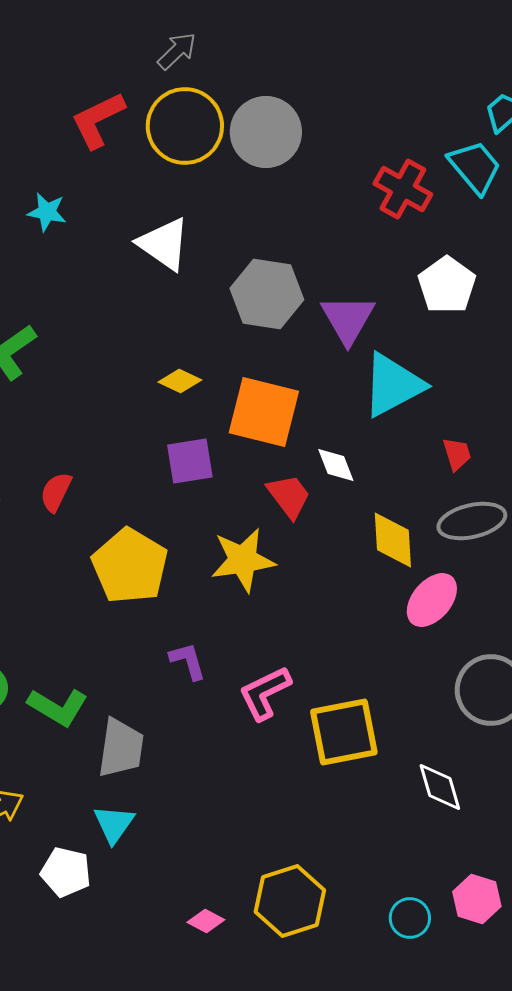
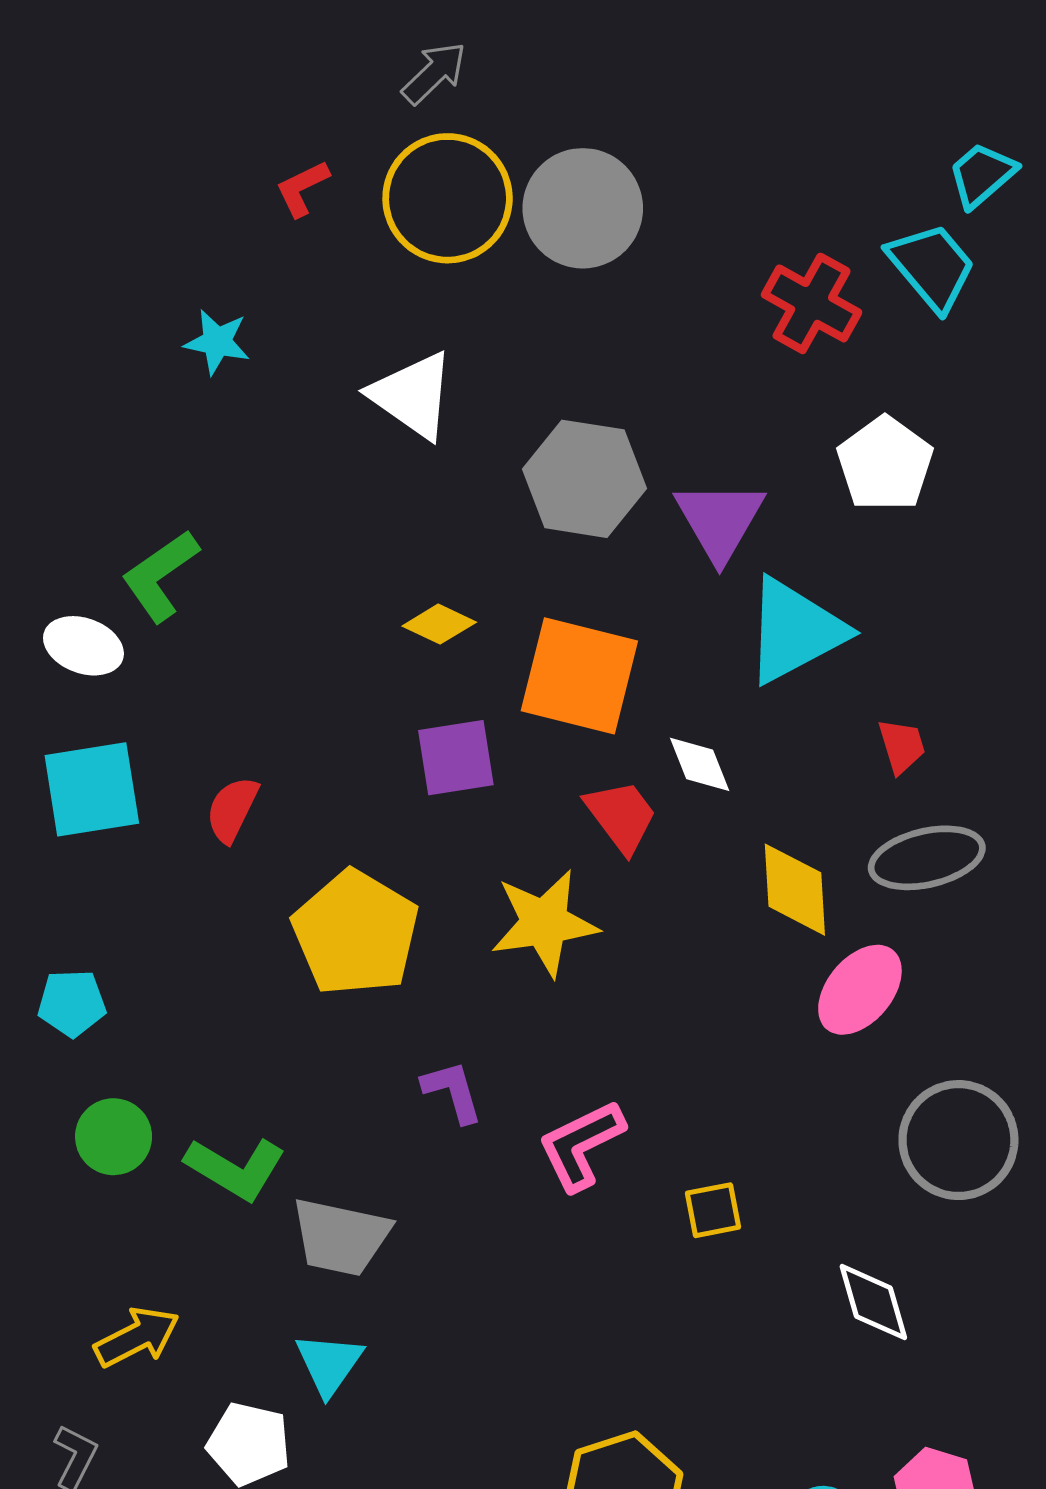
red L-shape: (98, 120) -> (302, 188), size x0.6
yellow square: (344, 732) -> (713, 1210), size x0.5
gray trapezoid: (121, 748) -> (341, 1237), turned 94

